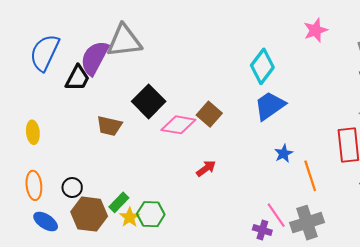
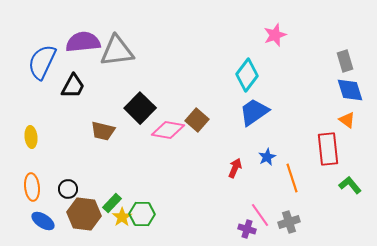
pink star: (315, 30) -> (275, 35), moved
purple semicircle: (94, 58) -> (83, 42), moved, turned 56
red arrow: (206, 168) -> (235, 168), moved, turned -30
gray cross: (307, 223) -> (289, 222), size x0.7

